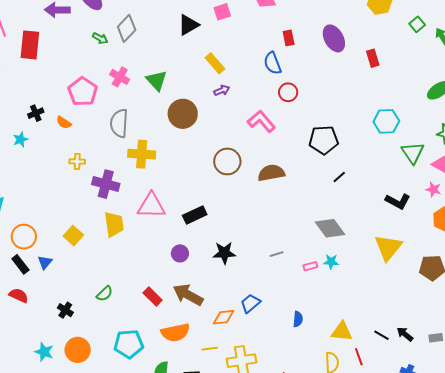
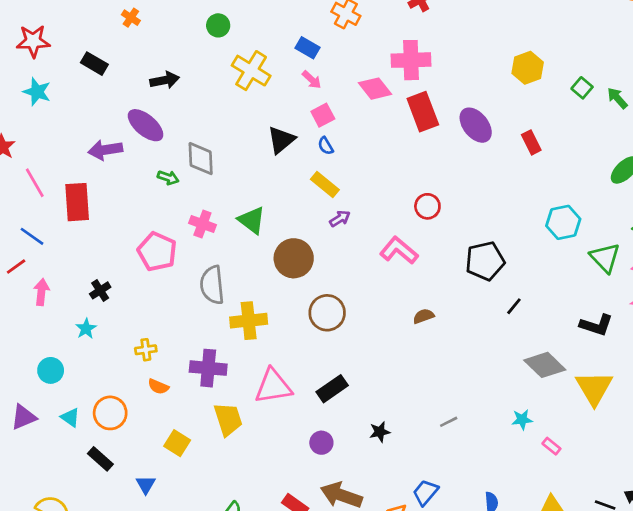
gray diamond: (127, 28) -> (201, 159), turned -36
red rectangle: (289, 38) -> (423, 112), moved, size x1.8
blue semicircle: (272, 63) -> (326, 146), moved, size x0.6
orange semicircle: (64, 123) -> (158, 387), moved
yellow cross: (77, 161) -> (146, 350), moved
brown circle: (227, 161) -> (327, 313), moved
brown semicircle: (271, 173) -> (423, 316), size x0.6
gray diamond: (330, 228) -> (545, 365), moved
orange circle: (24, 237) -> (110, 413), moved
black star: (224, 253) -> (380, 432), size x0.7
black rectangle: (20, 264) -> (100, 459), moved
pink rectangle: (310, 266) -> (551, 446), moved, turned 64

